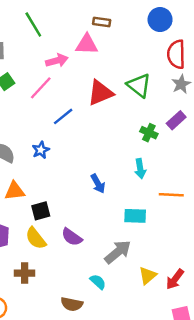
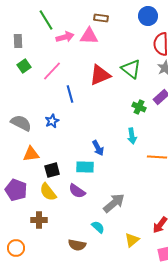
pink arrow: (57, 61) -> (65, 37), moved
blue line: (63, 116) -> (70, 94), turned -66
cyan rectangle: (135, 216) -> (85, 167), moved
yellow triangle: (148, 276) -> (132, 240), moved

